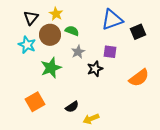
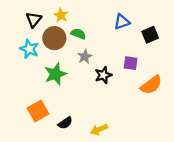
blue triangle: (112, 20) -> (122, 22), size x0.7
purple square: (110, 52) -> (131, 63), moved
black semicircle: (72, 107) -> (65, 123), moved

